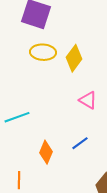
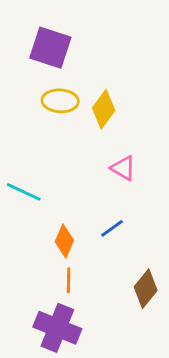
cyan line: (17, 117) -> (24, 192), turned 45
orange line: (19, 180) -> (69, 280), moved

